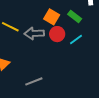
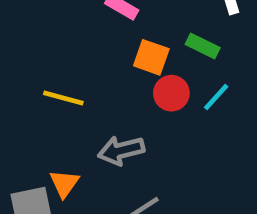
gray arrow: (34, 33) -> (121, 151), moved

